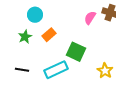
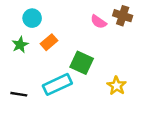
pink semicircle: (90, 18) -> (98, 22), turned -88
black line: (22, 70) -> (19, 94), moved

